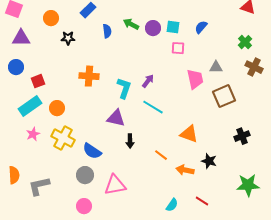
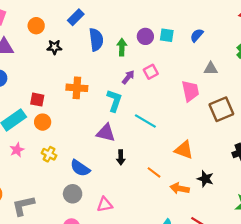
green arrow: (131, 24) -> (122, 47), moved, turned 63
blue semicircle: (107, 31) -> (96, 40), size x1.5
pink square: (178, 48) -> (151, 72), moved, turned -32
gray triangle: (216, 67) -> (211, 69), moved
red square: (38, 81) -> (37, 100), moved, turned 32
purple arrow: (148, 81) -> (128, 77), moved
yellow cross: (63, 138) -> (49, 154), size x0.6
pink triangle: (115, 185) -> (105, 205), size x0.7

